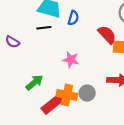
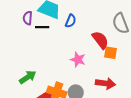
purple semicircle: (12, 42) -> (28, 18), moved, turned 56
pink star: (71, 60) -> (78, 60), moved

